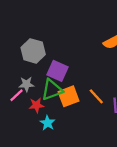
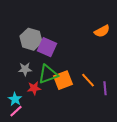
purple square: (57, 71) -> (47, 47), moved
pink line: (17, 95) -> (16, 111), moved
cyan star: (48, 123) -> (15, 99), moved

